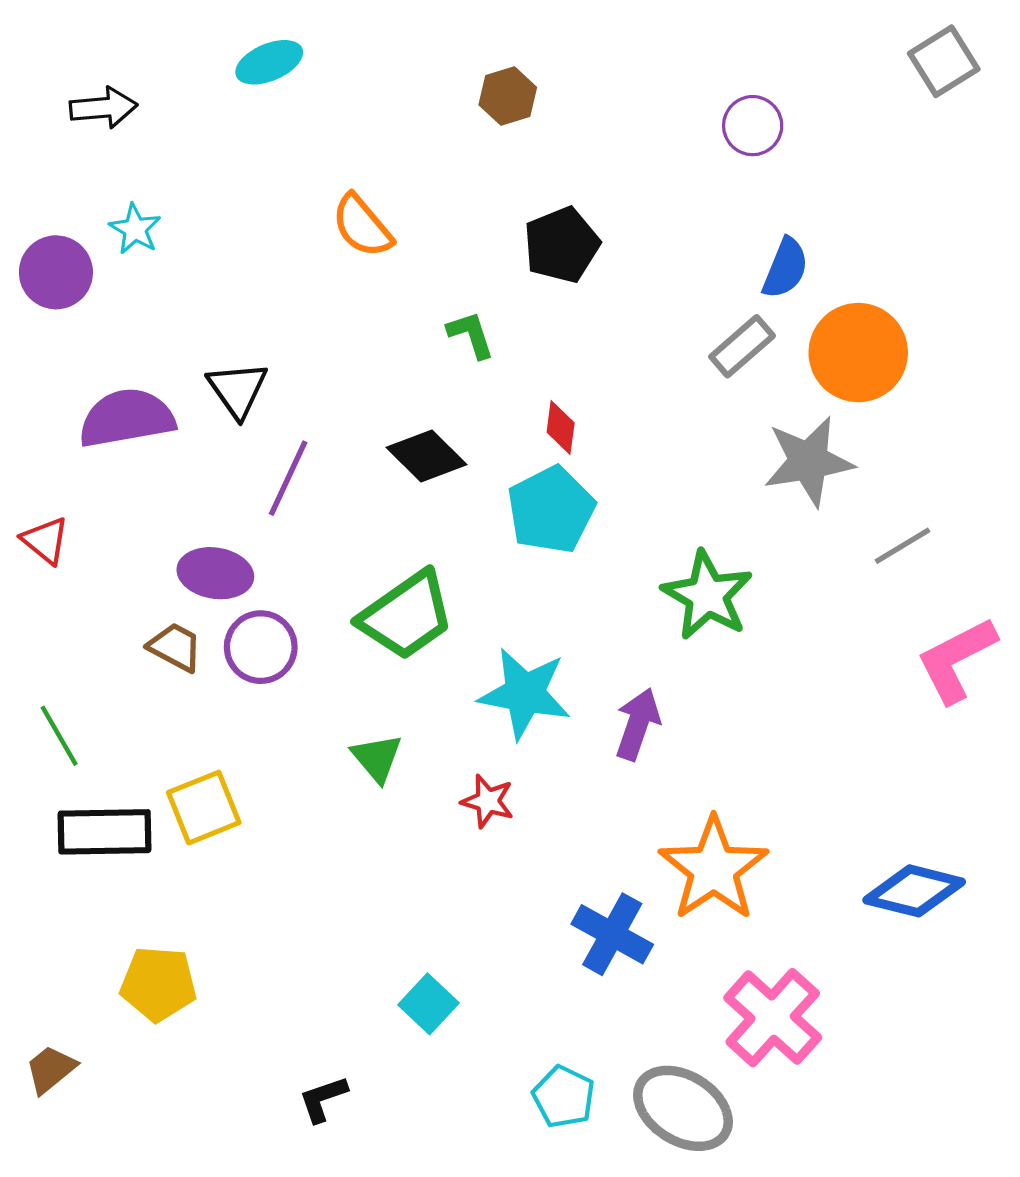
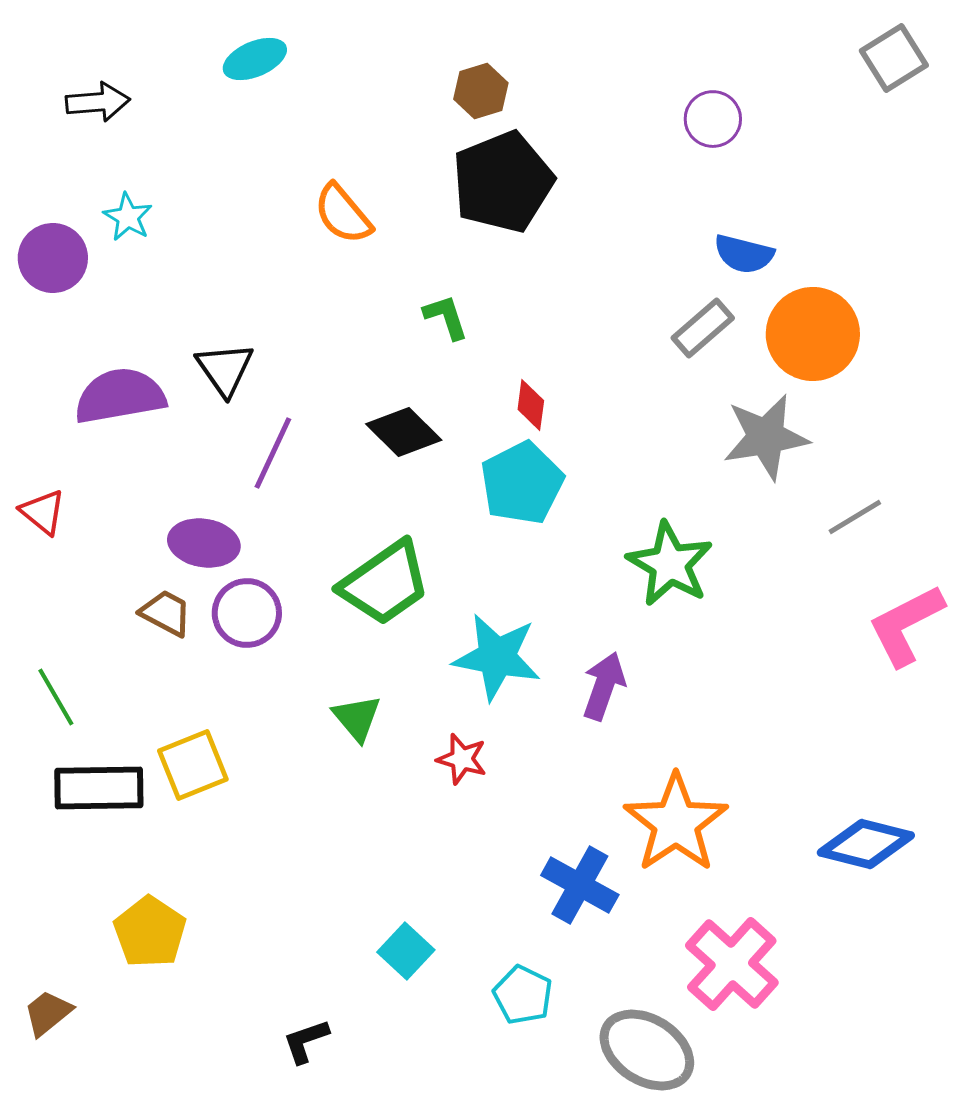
black pentagon: (562, 245) -> (503, 182), moved, size x1.4
blue semicircle: (785, 268) -> (744, 254), turned 82
yellow pentagon: (158, 984) -> (150, 932), turned 30
cyan pentagon: (564, 1097) -> (523, 995), moved

